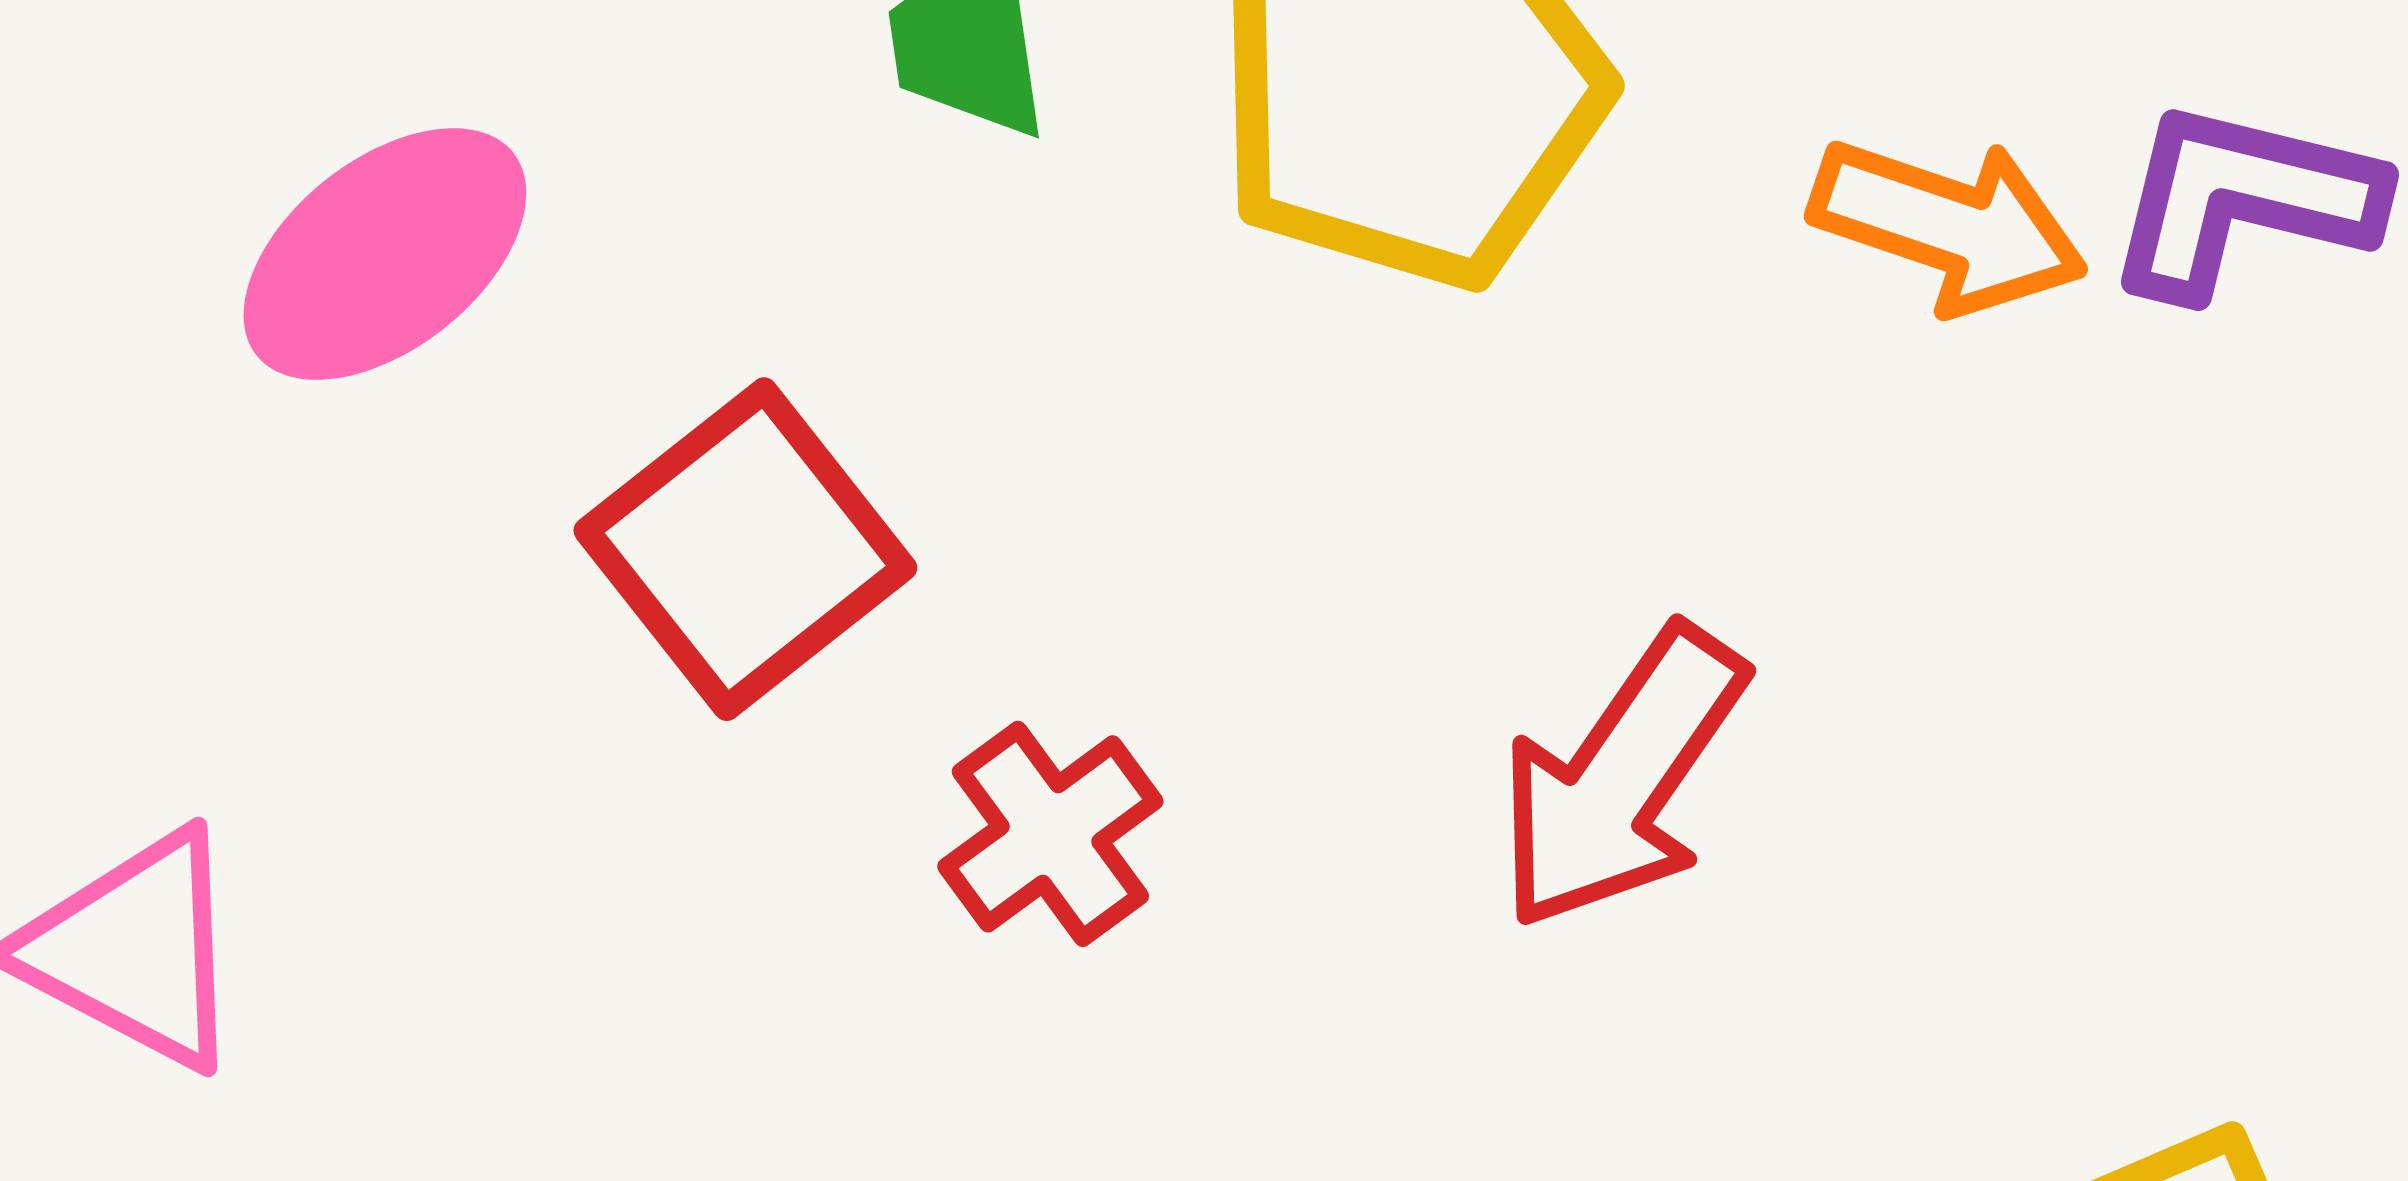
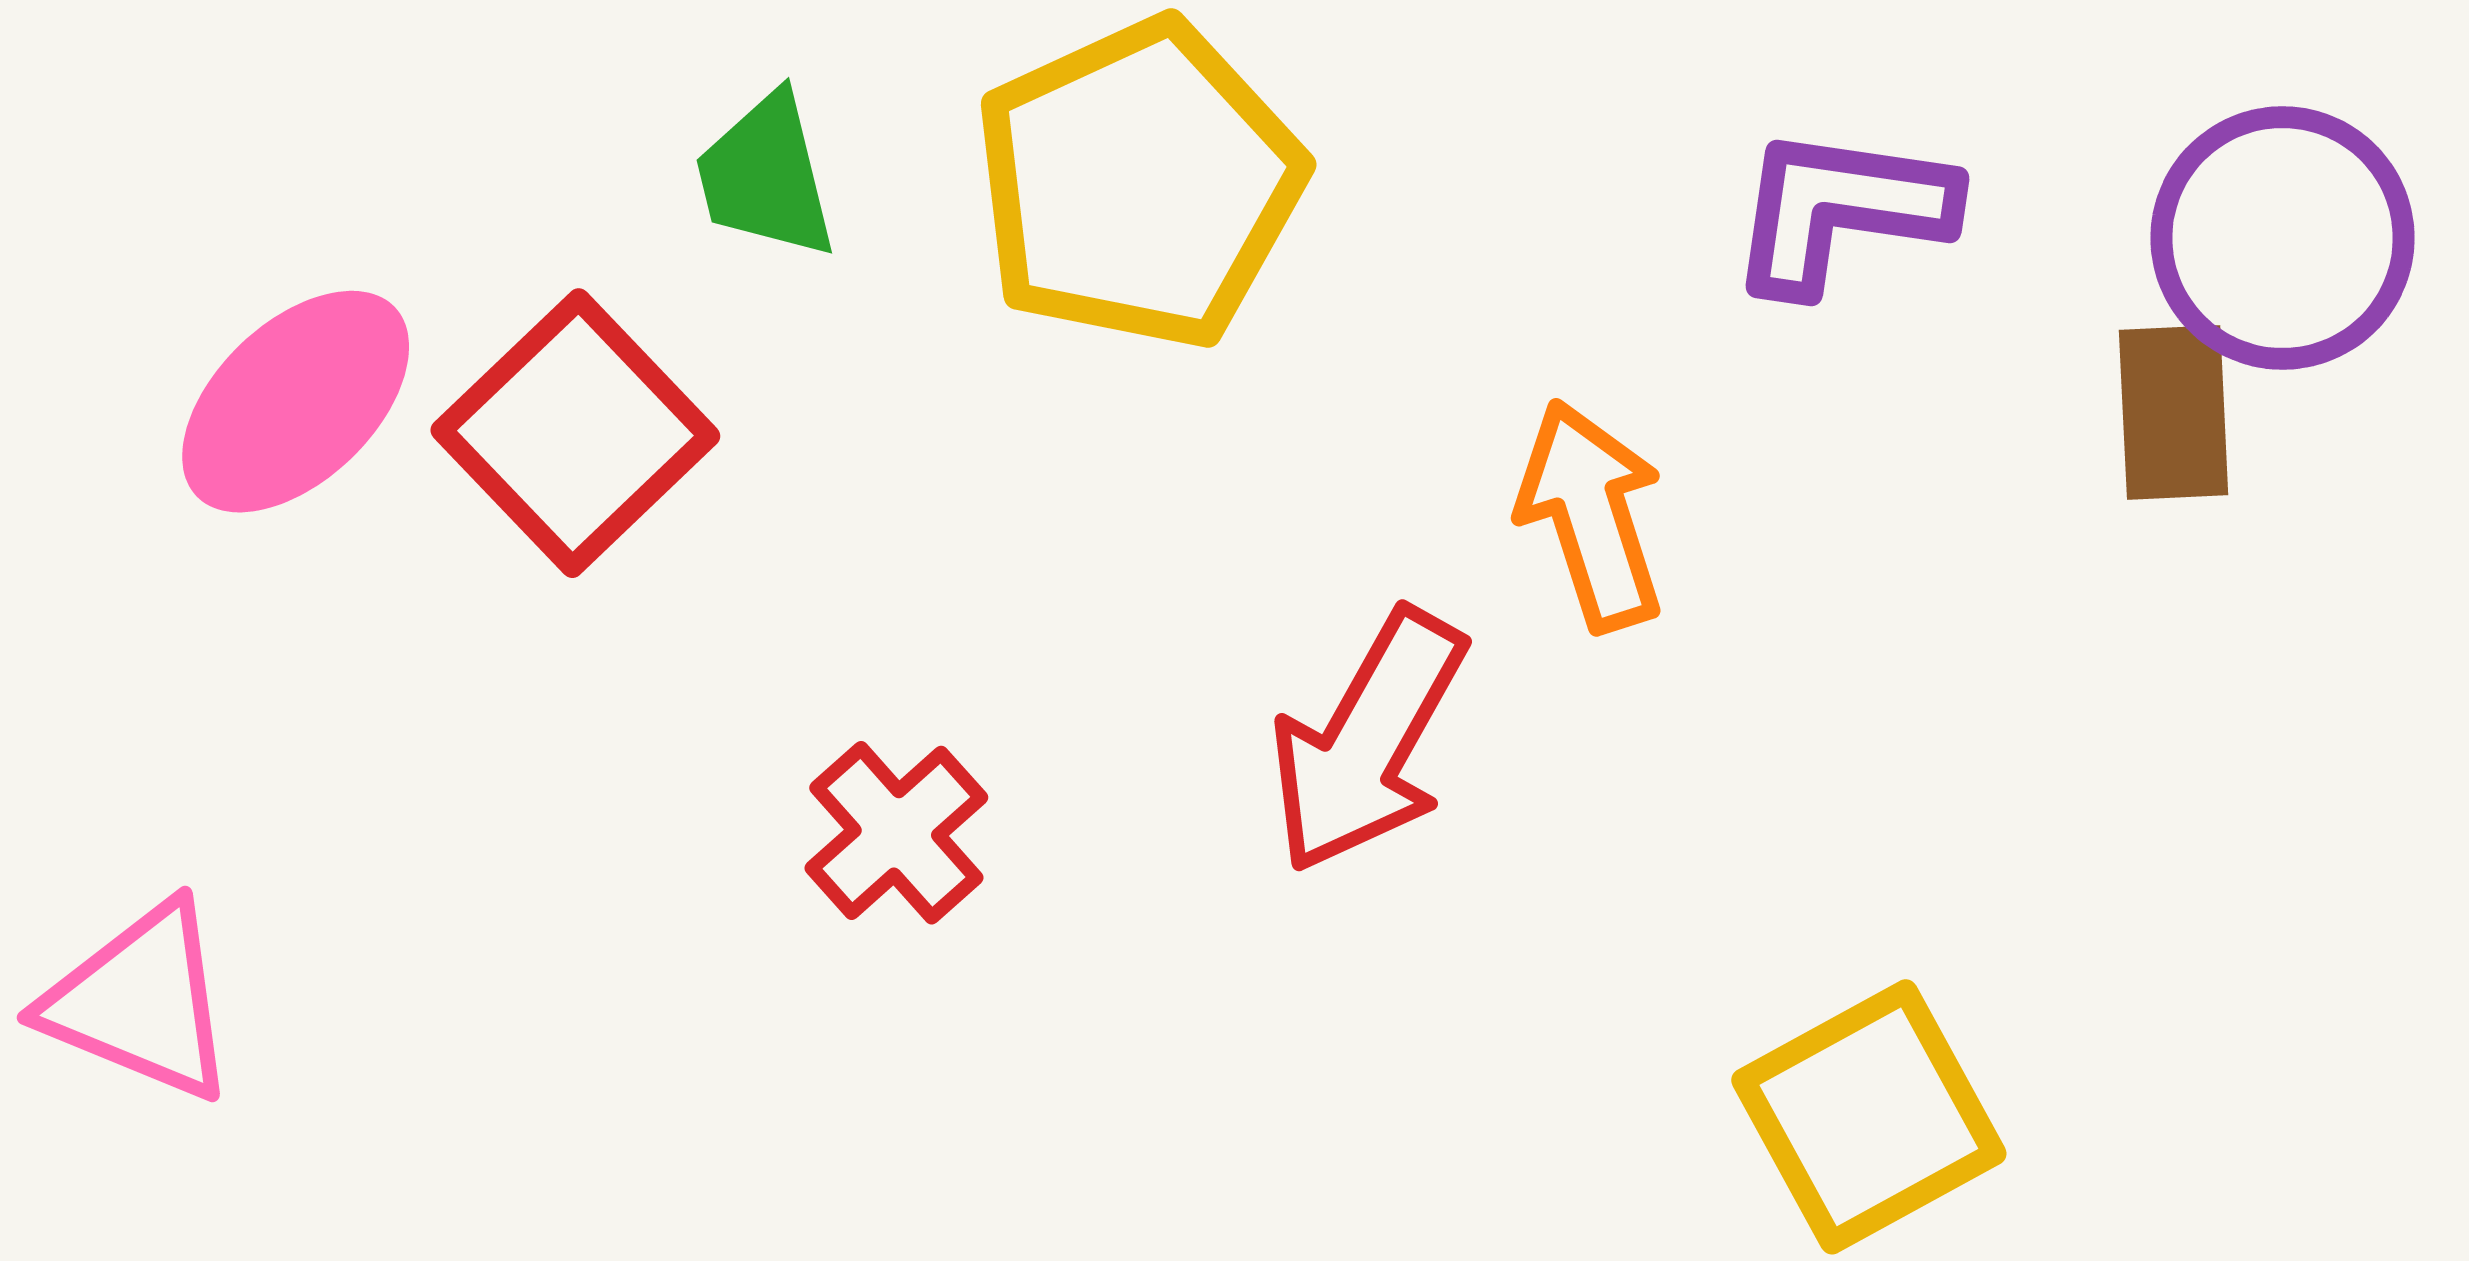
orange arrow: (1949, 225) -> (1591, 515), moved, turned -121
red square: (745, 549) -> (575, 433), moved

